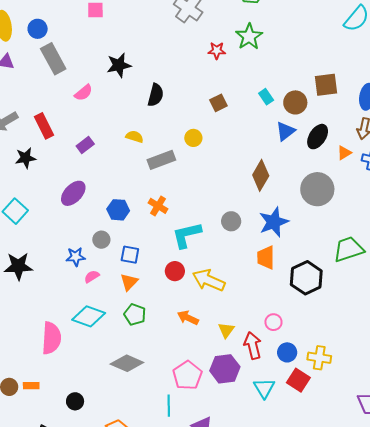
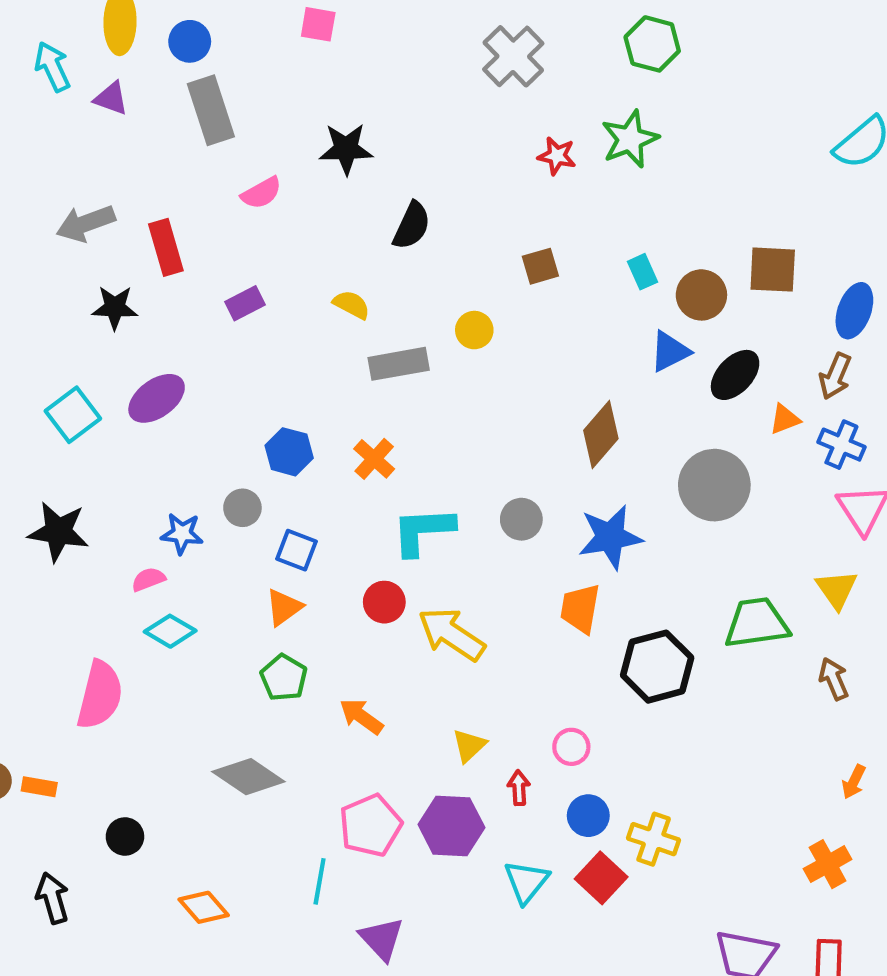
purple ellipse: (73, 193) -> (157, 398), moved
pink semicircle: (92, 276) -> (148, 579), moved
cyan diamond: (89, 316) -> (170, 631), moved, size x0.7
orange arrow: (188, 318) -> (361, 716), moved
red arrow: (253, 345) -> (519, 788), size x0.6

